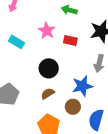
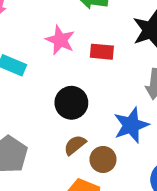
brown circle: (73, 107) -> (103, 159), moved

